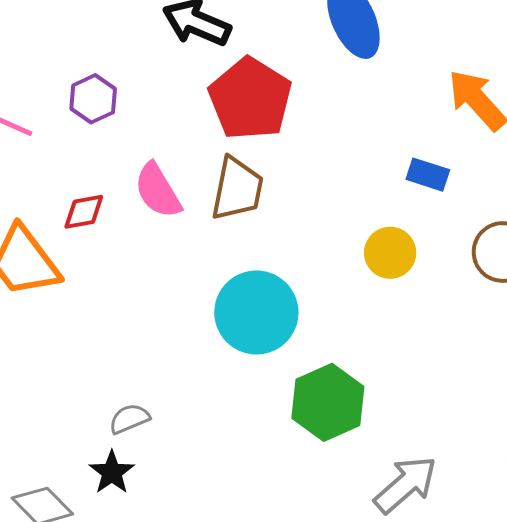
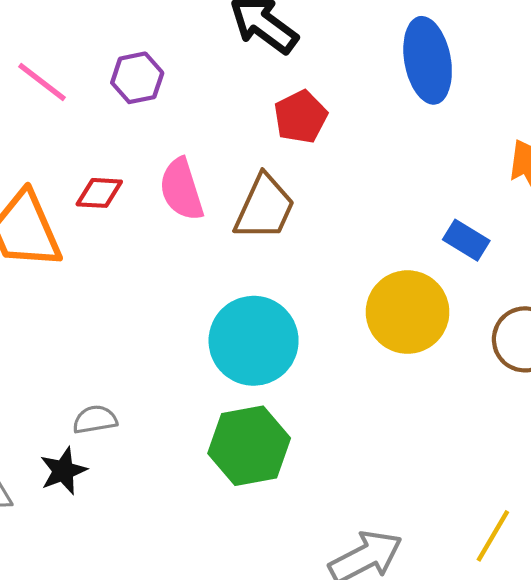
red pentagon: (250, 99) -> (301, 117), size x0.6
yellow circle: (390, 253) -> (408, 312), size x1.5
green hexagon: (328, 402) -> (249, 446), moved

